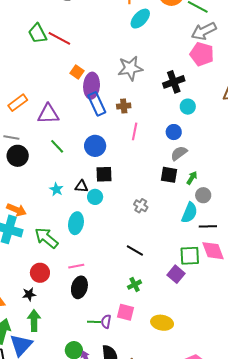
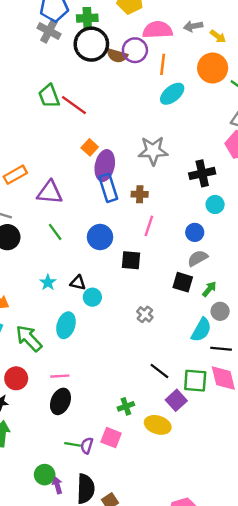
black square: (104, 174) -> (131, 260), moved
black line: (135, 251) -> (159, 371), moved
yellow ellipse: (162, 323) -> (158, 425), moved

